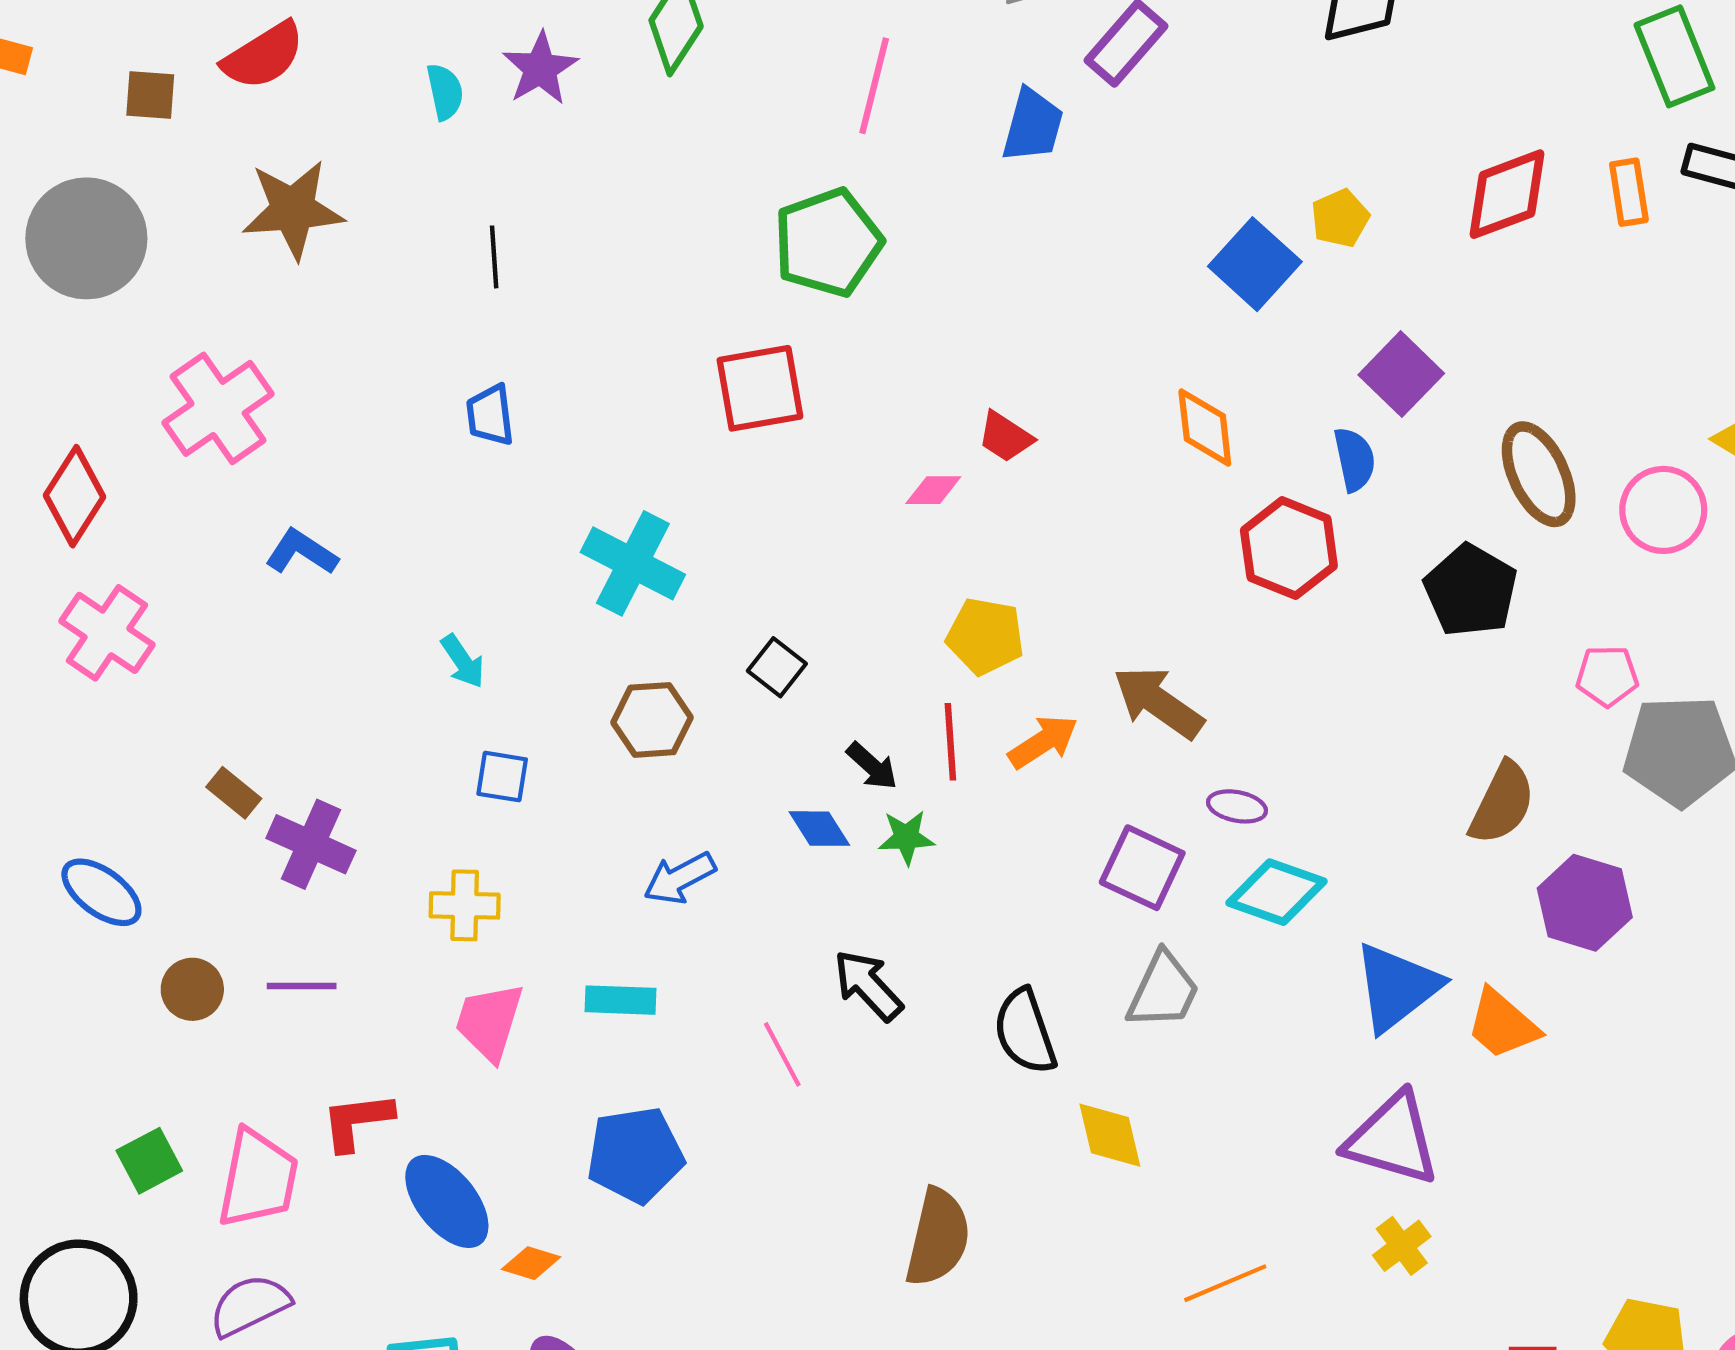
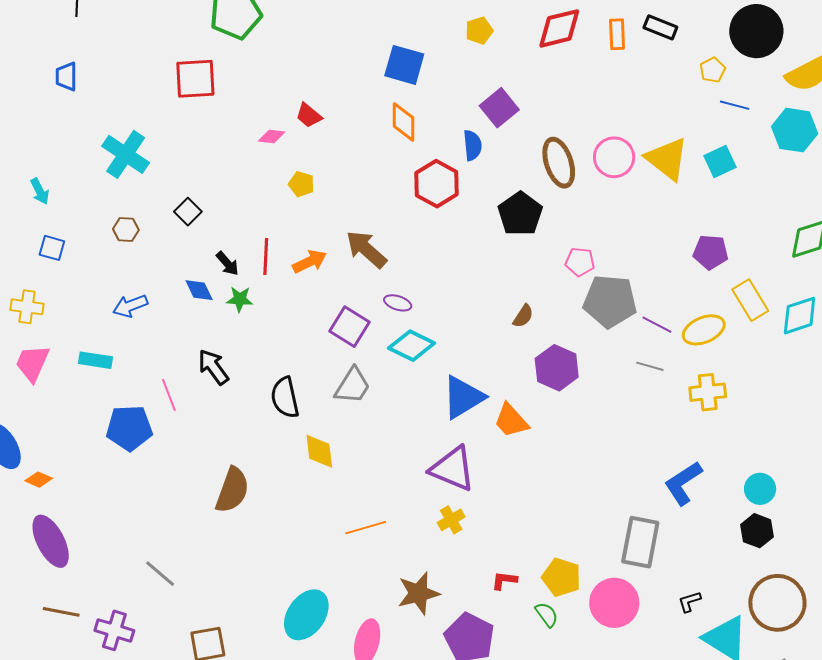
blue square: (1255, 264) -> (404, 65), moved, turned -33
pink circle: (1663, 510) -> (614, 157), moved
yellow pentagon: (985, 636) -> (301, 184), moved, size x0.7
brown hexagon: (652, 720) -> (126, 230), size x0.7
brown semicircle: (1502, 803) -> (523, 316), size x0.6
blue pentagon: (635, 1155) -> (129, 428), moved

